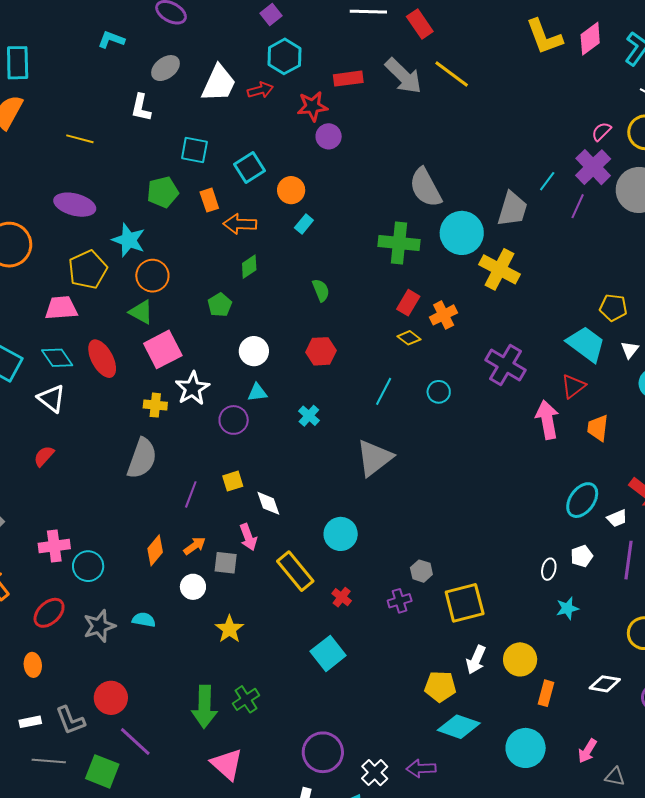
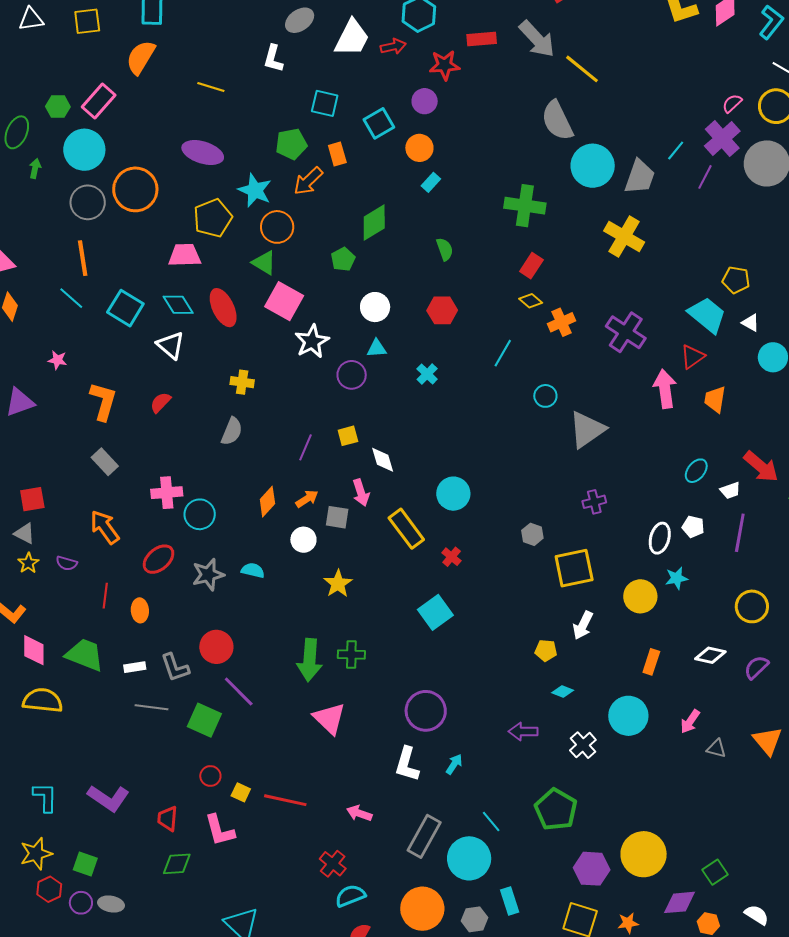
yellow line: (452, 74) -> (582, 69), moved
purple circle: (329, 136) -> (425, 101), moved
gray semicircle: (426, 188) -> (557, 121), moved
orange arrow: (240, 224) -> (308, 181), moved, turned -48
cyan circle: (462, 233) -> (593, 166), moved
green diamond: (249, 267) -> (374, 222), size x1.5
orange cross: (444, 315) -> (561, 322), moved
pink square: (163, 349) -> (284, 301), turned -36
white triangle: (630, 350) -> (751, 323), turned -42
cyan circle: (439, 392) -> (545, 396), moved
yellow cross: (155, 405) -> (242, 382), moved
gray semicircle: (142, 458) -> (232, 431), moved, size x0.7
gray triangle: (374, 458) -> (587, 430), moved
cyan ellipse: (582, 500) -> (696, 471), size x0.7
white pentagon: (582, 556) -> (693, 527), turned 30
white ellipse: (549, 569) -> (660, 538), size x1.4
purple cross: (400, 601) -> (594, 502), moved
yellow circle: (520, 659) -> (640, 596), moved
yellow pentagon: (440, 686) -> (546, 650), size x0.7
green cross: (246, 699) -> (351, 654), turned 32
cyan diamond: (459, 727) -> (563, 692), size x0.5
white cross: (375, 773) -> (583, 745), moved

